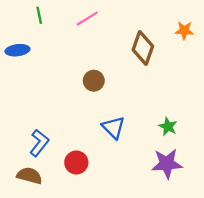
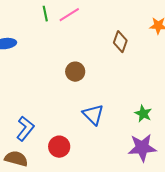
green line: (39, 15) -> (45, 14), moved
brown diamond: (143, 48) -> (120, 42), size x0.7

